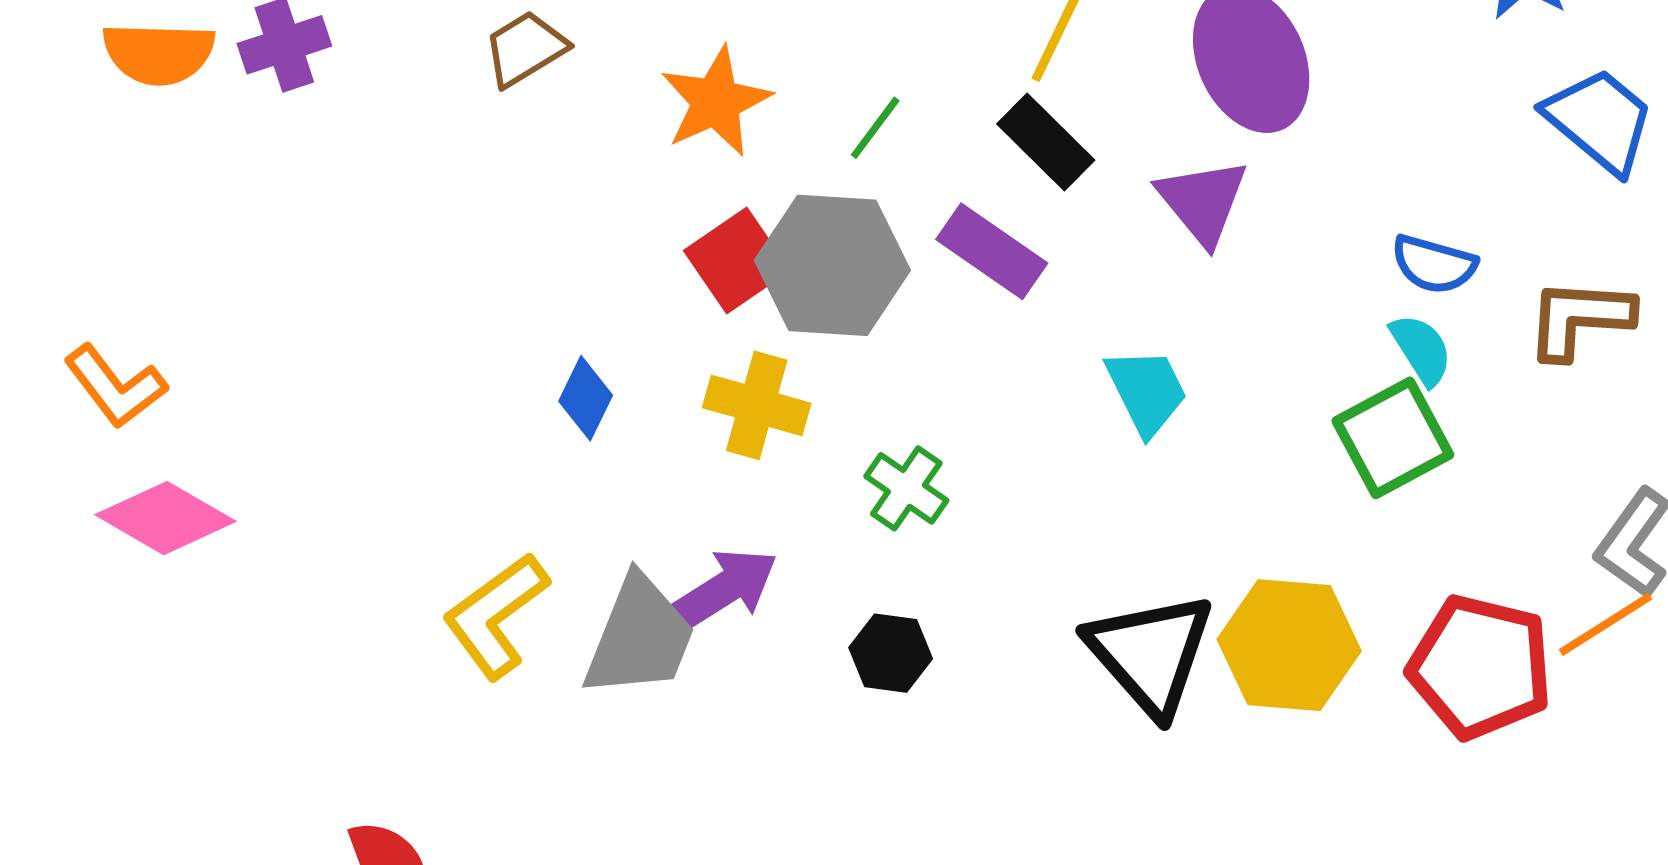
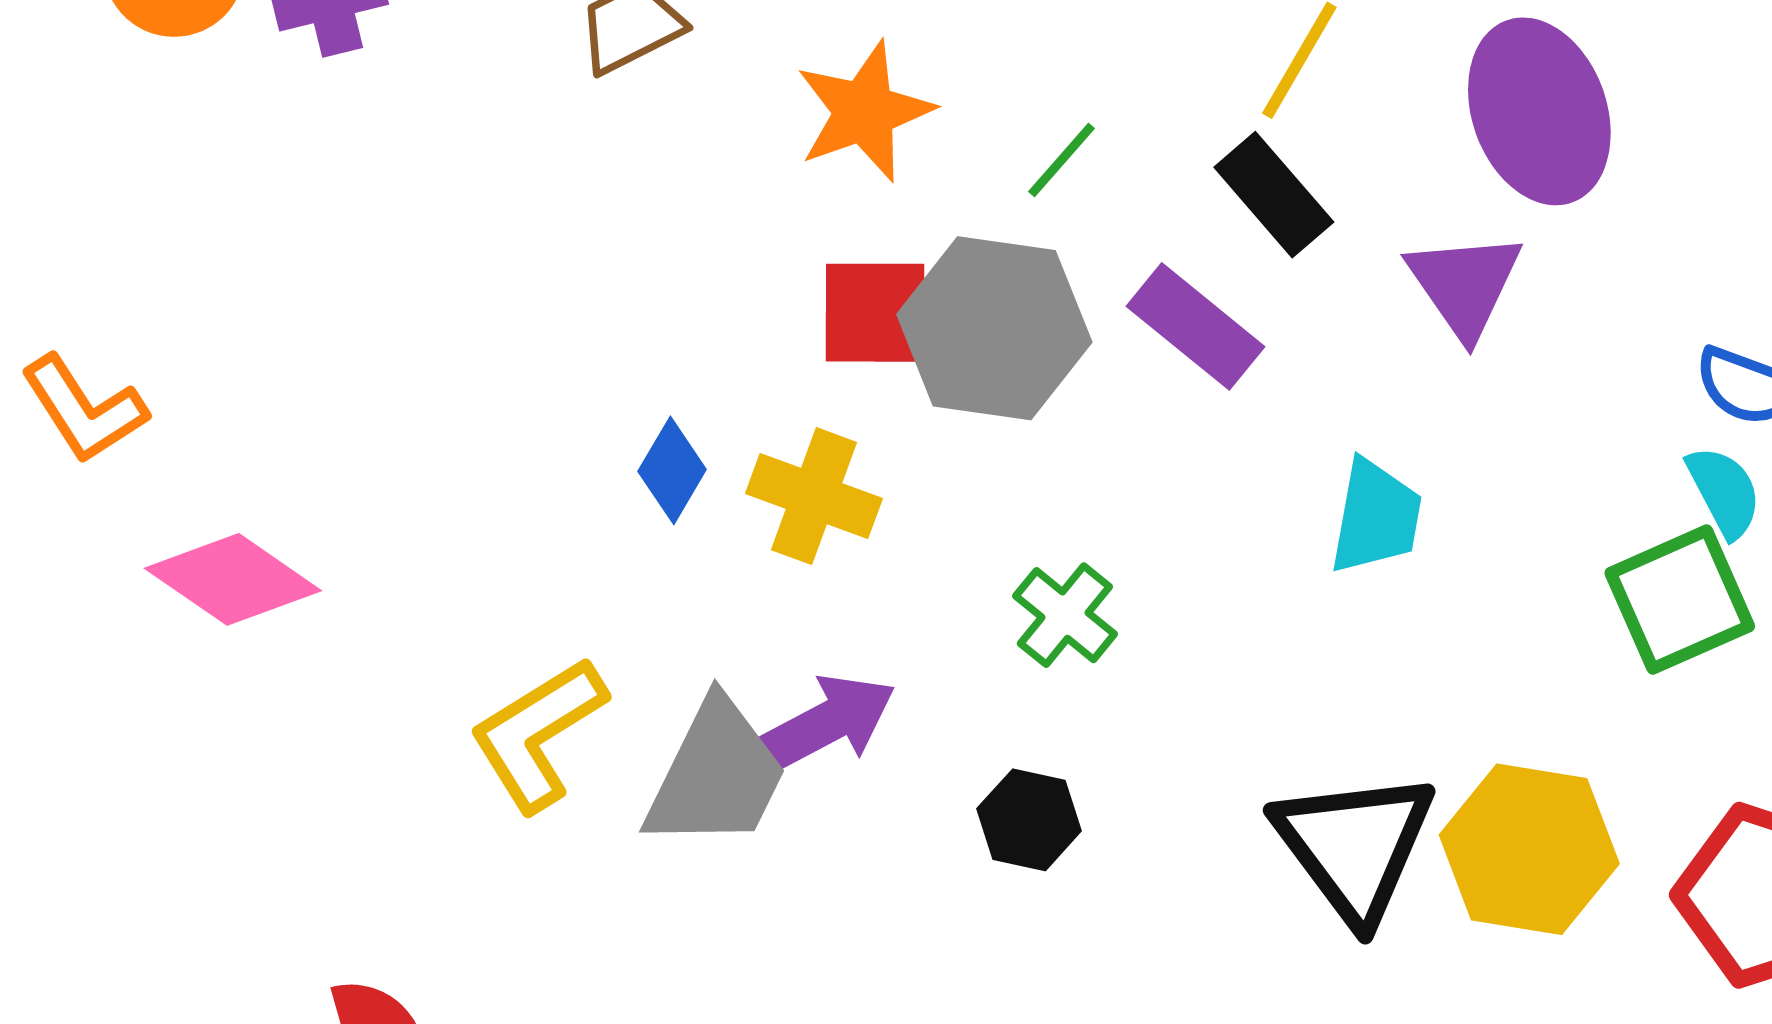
red square: (737, 260) -> (875, 313), turned 30
cyan trapezoid: (1147, 391) -> (1376, 517), turned 32
yellow cross: (757, 405) -> (814, 496), moved
pink diamond: (165, 518) -> (233, 579), moved

